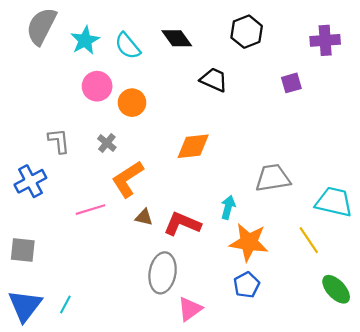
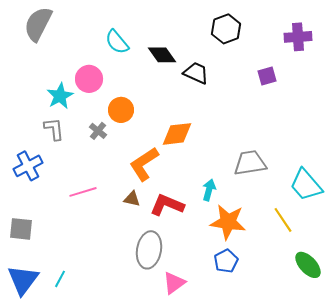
black diamond: (177, 38) -> (162, 55), moved
cyan star: (85, 40) -> (60, 96), moved
orange circle: (132, 103) -> (121, 110), moved
orange L-shape: (128, 179) -> (144, 164), moved
cyan trapezoid: (334, 202) -> (306, 185), turned -144

